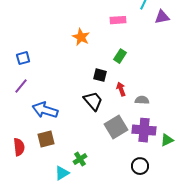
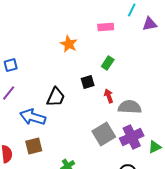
black square: (100, 75) -> (88, 82), turned -32
gray semicircle: (142, 100) -> (130, 107), size x1.6
black trapezoid: (93, 101) -> (56, 97), moved, turned 65
purple cross: (144, 130) -> (132, 137), turned -30

